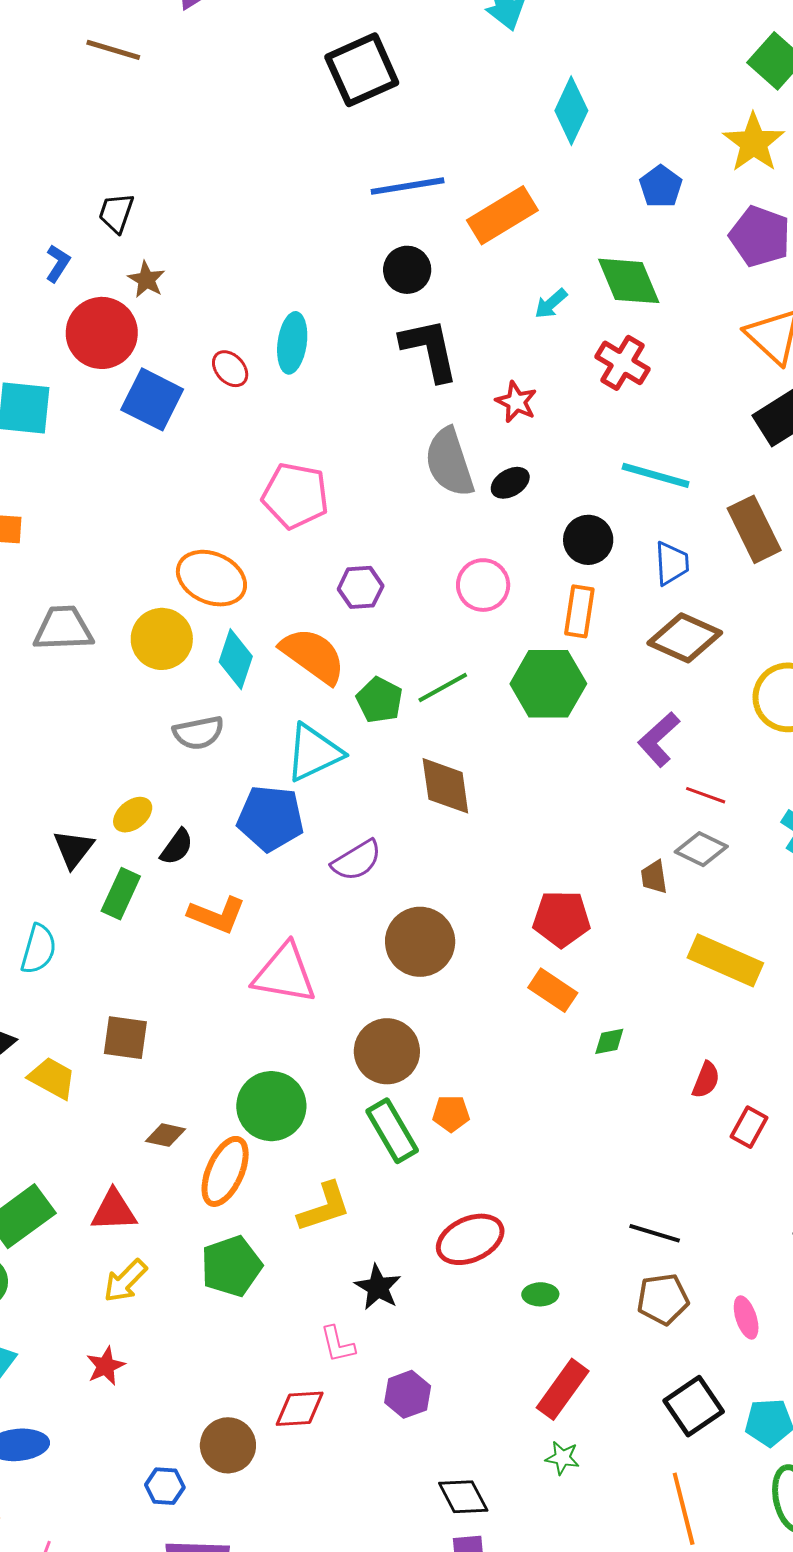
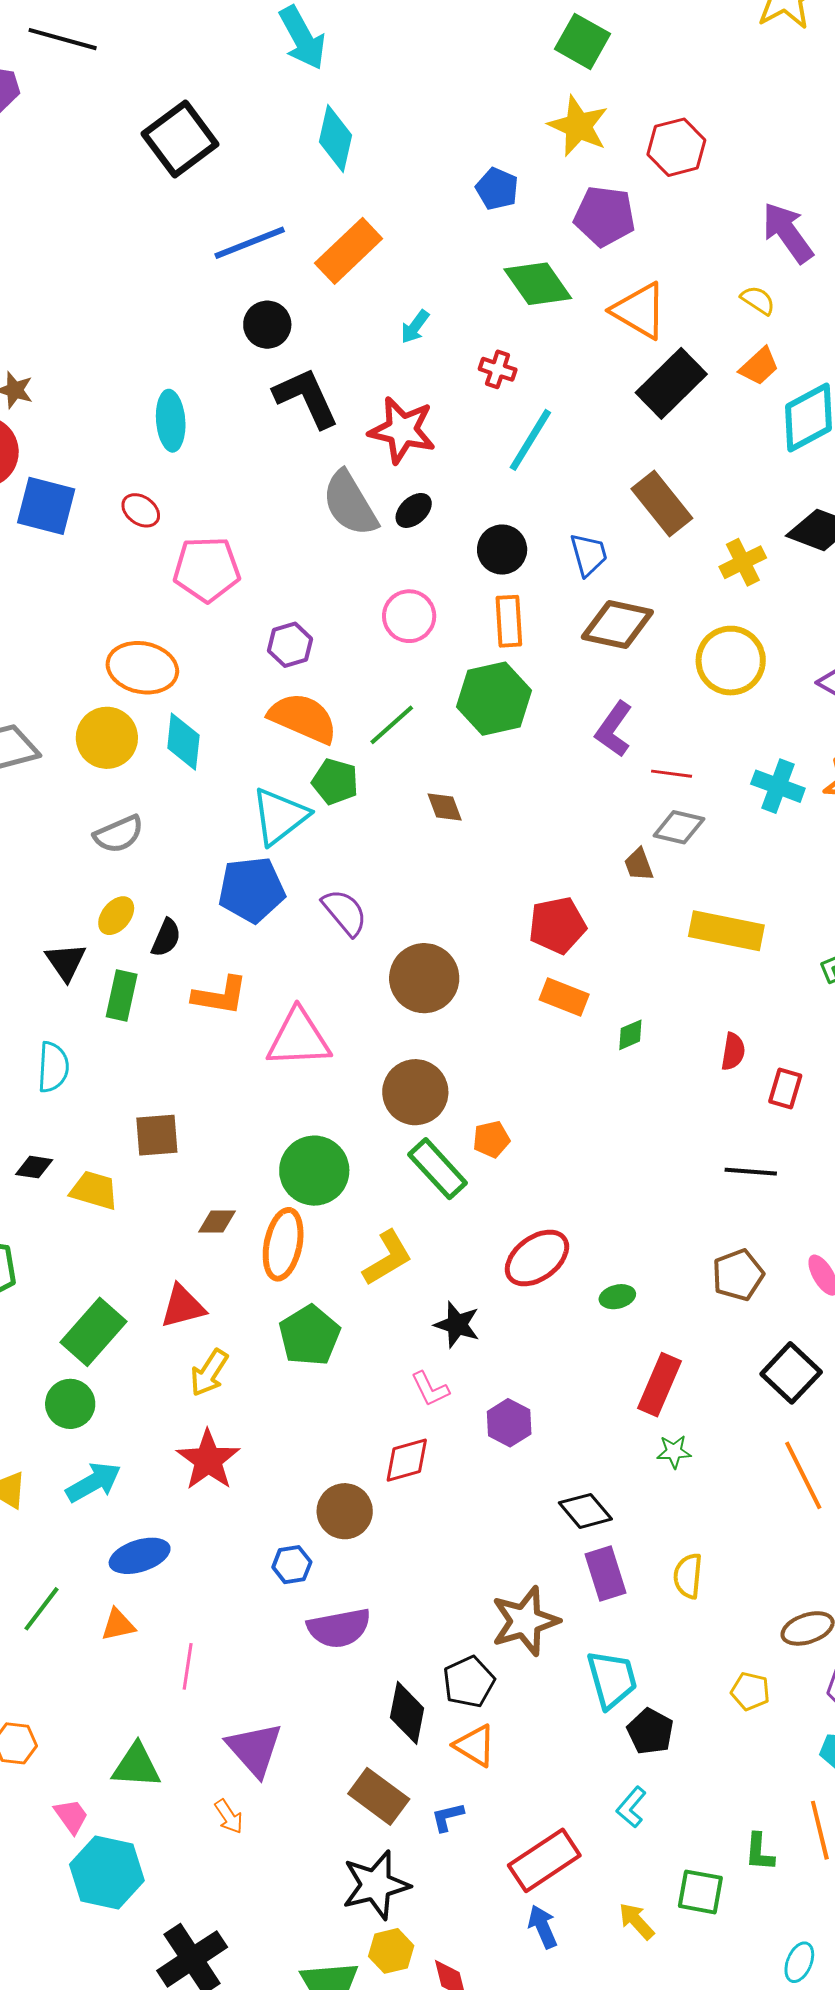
cyan diamond: (571, 111) -> (336, 139), moved
green diamond: (629, 281) -> (538, 284), moved
red cross: (623, 363) -> (498, 369), size x0.7
red ellipse: (230, 369) -> (141, 510), moved
red star: (516, 402) -> (402, 430), size x1.6
cyan line: (656, 475) -> (530, 440), moved, turned -62
orange semicircle: (313, 656) -> (303, 718), moved
green pentagon: (380, 700) -> (335, 782), moved
gray semicircle: (198, 733) -> (119, 834), moved
brown diamond: (445, 786) -> (445, 807), moved, size x0.6
purple semicircle: (357, 860) -> (345, 912), turned -86
black line: (655, 1233) -> (751, 1172), moved
red star: (106, 1366) -> (208, 1460), size x1.6

